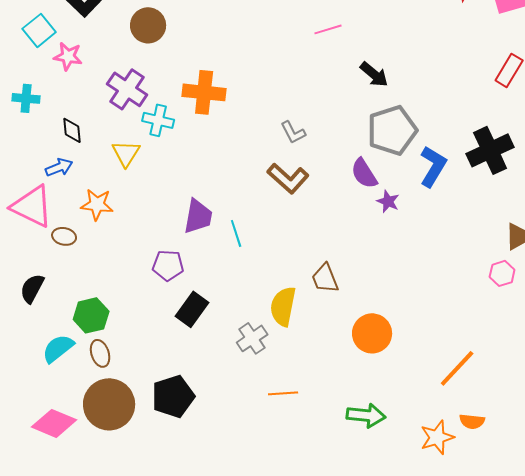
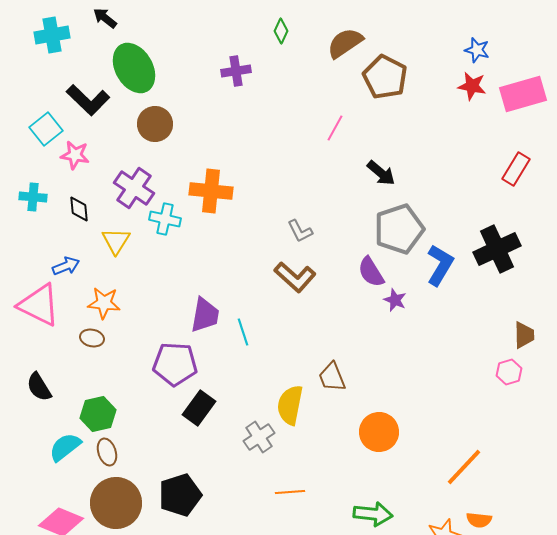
pink line: (328, 29) -> (335, 128), turned -44
black diamond: (72, 130) -> (79, 209), moved
yellow triangle: (126, 153) -> (116, 241), moved
brown ellipse: (64, 236) -> (92, 338), moved
purple pentagon: (168, 265) -> (175, 364), size x1.4
black semicircle: (32, 288) -> (39, 387), turned -60

